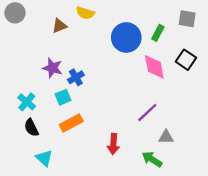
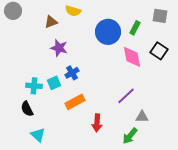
purple star: (52, 68) -> (59, 48), moved
blue cross: (76, 77) -> (72, 73), moved
cyan cross: (27, 102) -> (34, 86), moved, turned -35
orange rectangle: (71, 123) -> (75, 102), moved
green arrow: (152, 159) -> (130, 136), turned -84

